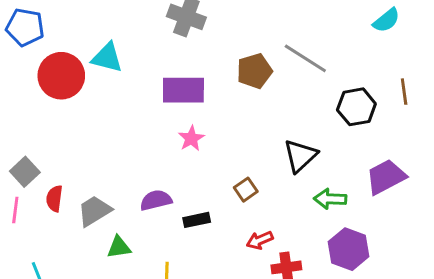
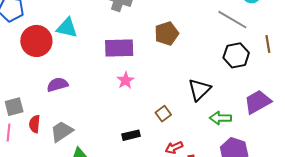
gray line: (305, 58) -> (232, 20), moved
gray square: (25, 172) -> (14, 107), turned 30
purple semicircle: (156, 200) -> (57, 85), moved

